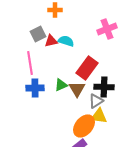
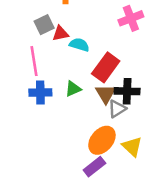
cyan semicircle: (66, 41) -> (79, 45), moved
brown triangle: (77, 89) -> (106, 94), moved
yellow triangle: (99, 116) -> (132, 147), moved, turned 36

